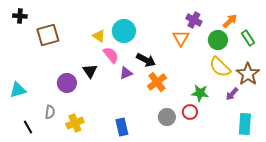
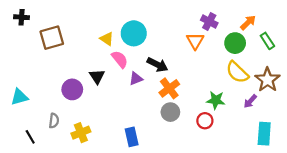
gray circle: (167, 117) -> (170, 112), moved

